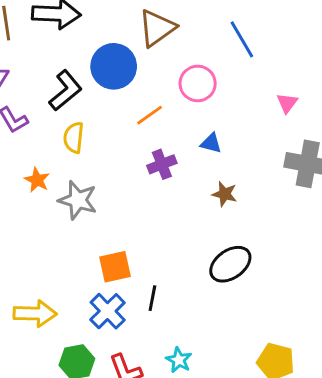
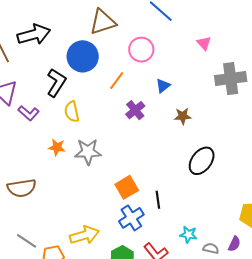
brown triangle: (157, 28) -> (103, 22), turned 36
blue triangle: (211, 143) -> (163, 86), turned -35
blue cross: (108, 311) -> (131, 218), turned 30

